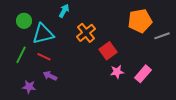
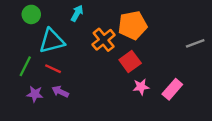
green circle: (24, 21) -> (31, 14), moved
orange pentagon: (140, 21) -> (133, 25), moved
purple star: (29, 87) -> (35, 94), moved

